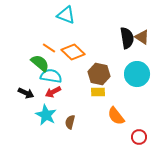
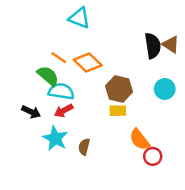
cyan circle: (137, 74) -> (165, 89), size x0.7
red circle: (139, 137) -> (153, 156), moved

